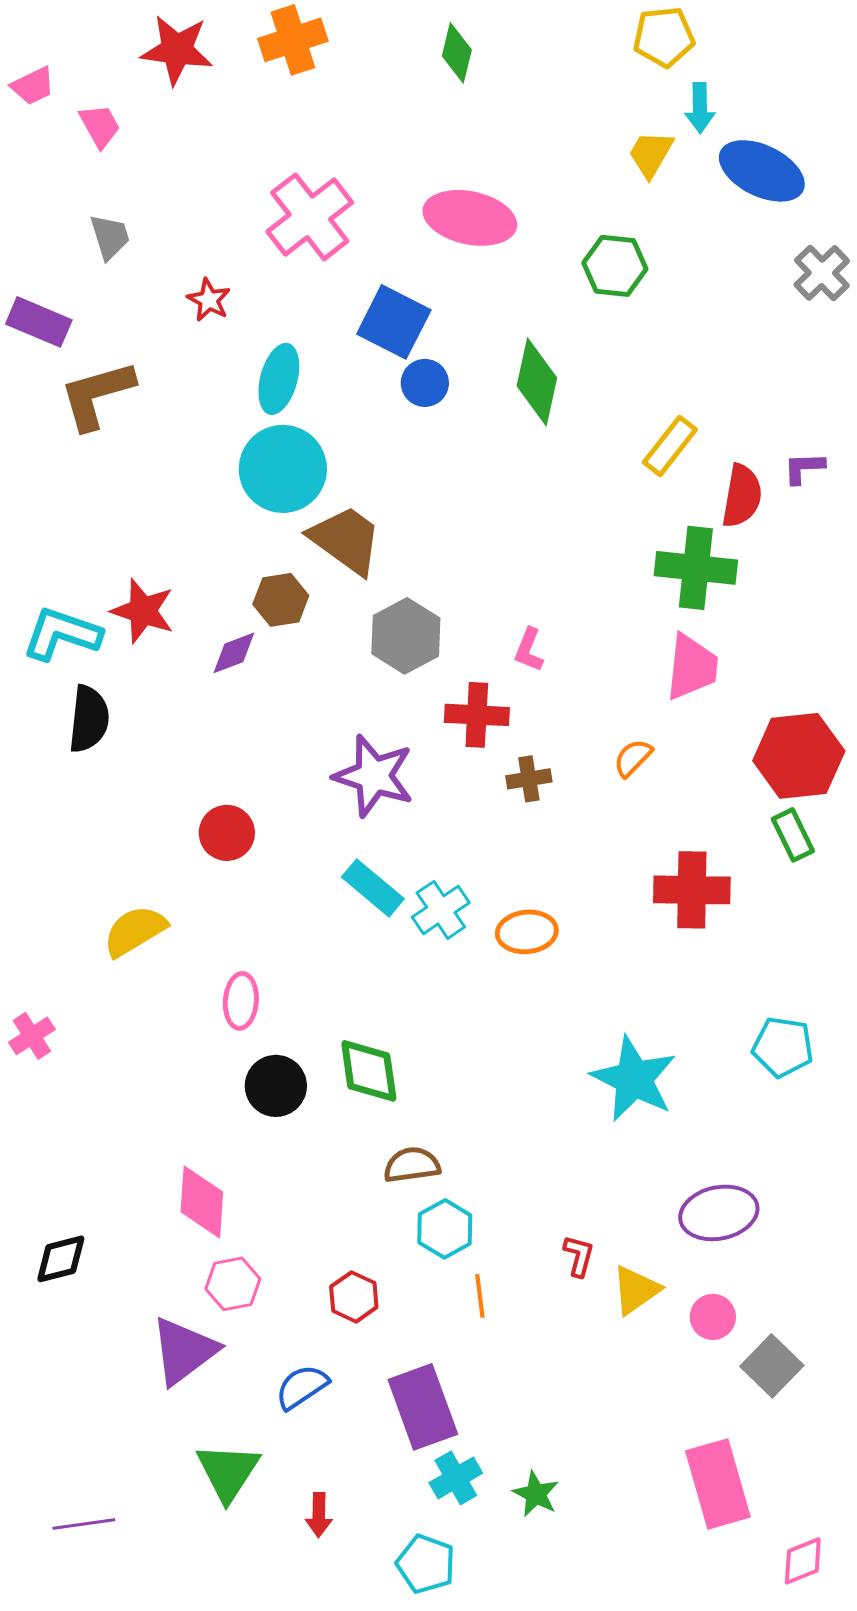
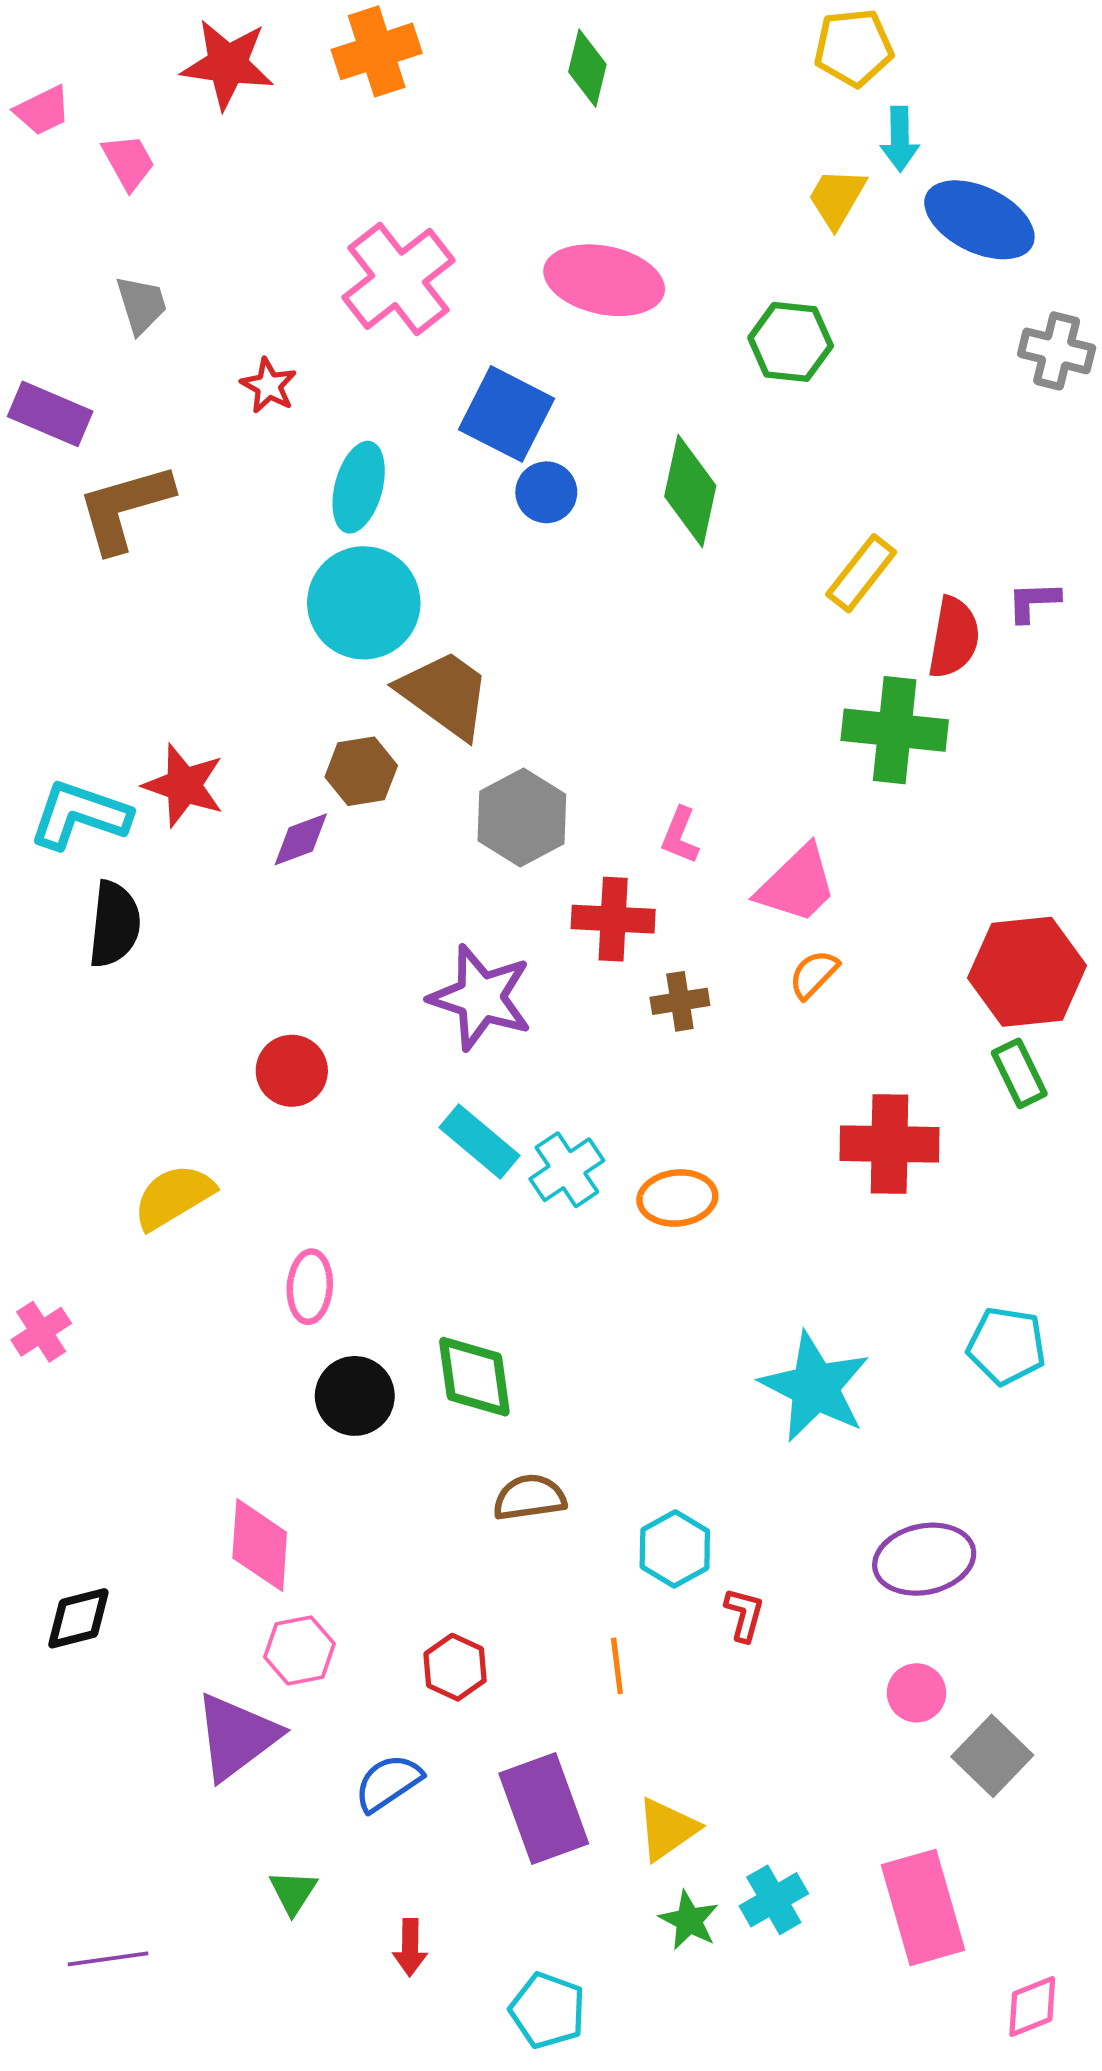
gray cross: (822, 273) -> (1057, 351), turned -32
pink trapezoid: (692, 667) -> (797, 884), moved, turned 40
cyan hexagon: (445, 1229) -> (675, 1549), moved
yellow triangle: (636, 1290) -> (667, 1829), moved
green triangle: (228, 1472) -> (293, 1892), size x0.6
cyan cross: (456, 1478) -> (774, 1900), moved

